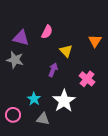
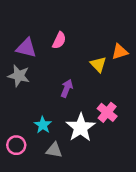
orange triangle: (95, 41) -> (120, 52), turned 40
yellow triangle: (66, 51) -> (98, 64), moved
pink cross: (87, 79) -> (107, 112), moved

